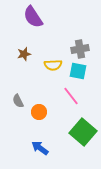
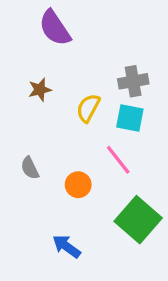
yellow semicircle: (53, 65) -> (88, 108), turned 120
orange circle: (39, 112) -> (78, 185), moved

